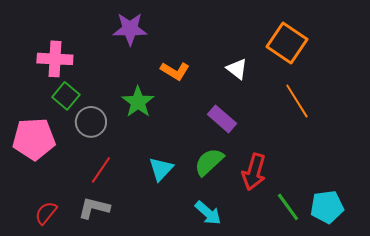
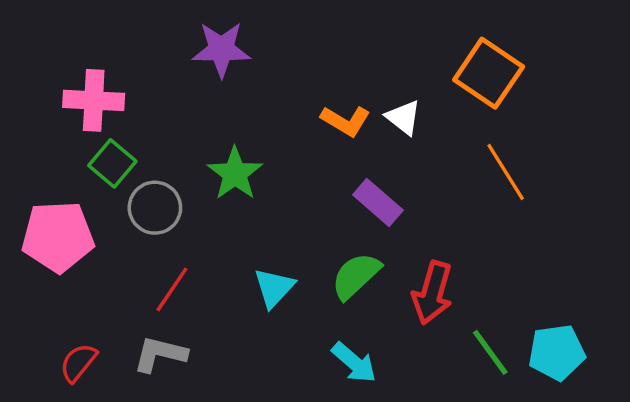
orange L-shape: (175, 71) -> (346, 121), moved

